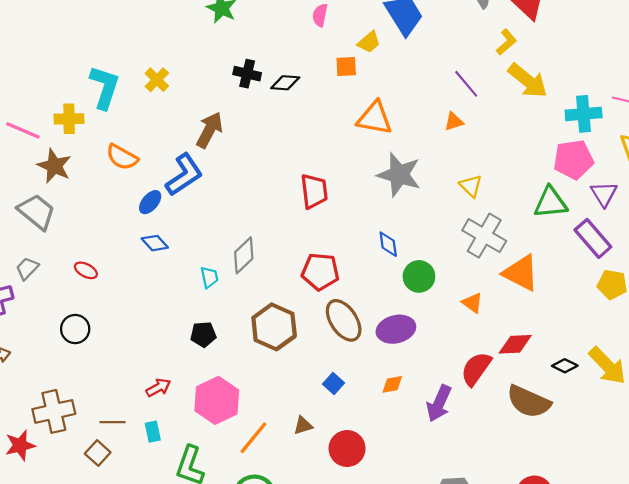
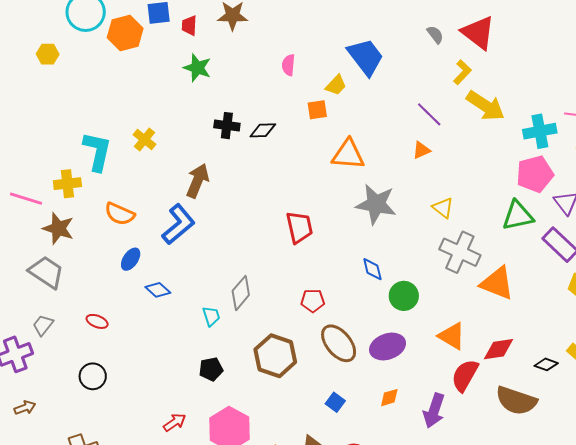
blue ellipse: (150, 202) -> (131, 259), moved
red pentagon: (320, 272) -> (313, 301), size x0.7
orange triangle: (472, 303) -> (452, 336), moved, size x1.4

